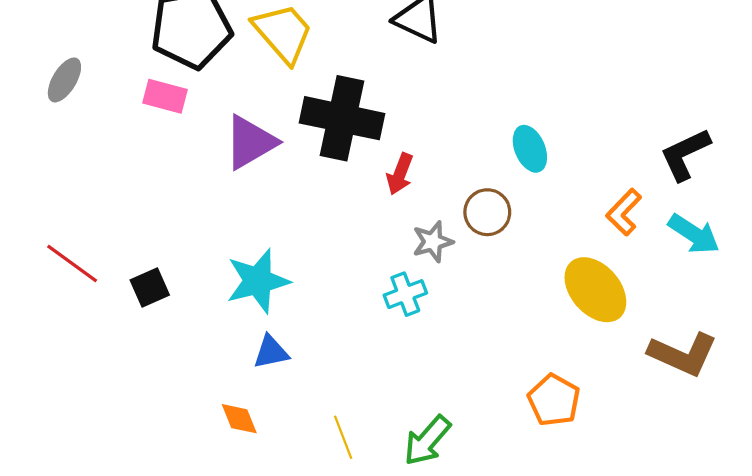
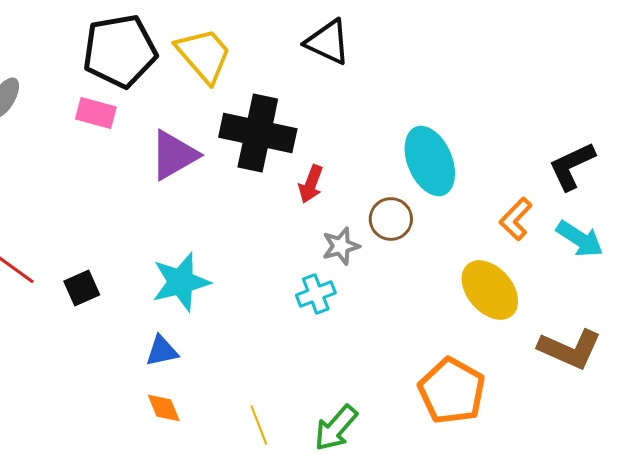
cyan ellipse: (530, 149) -> (430, 161), size x1.6
blue triangle: (271, 352) -> (162, 351), moved
orange pentagon: (554, 400) -> (452, 391), size x1.4

